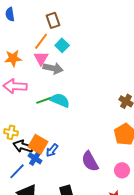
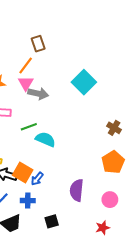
cyan square: (62, 45) -> (84, 82), moved, size x1.6
cyan semicircle: (60, 100) -> (45, 139), moved
blue cross: (35, 158) -> (28, 201), moved, turned -32
purple semicircle: (90, 161) -> (77, 190), turned 35

